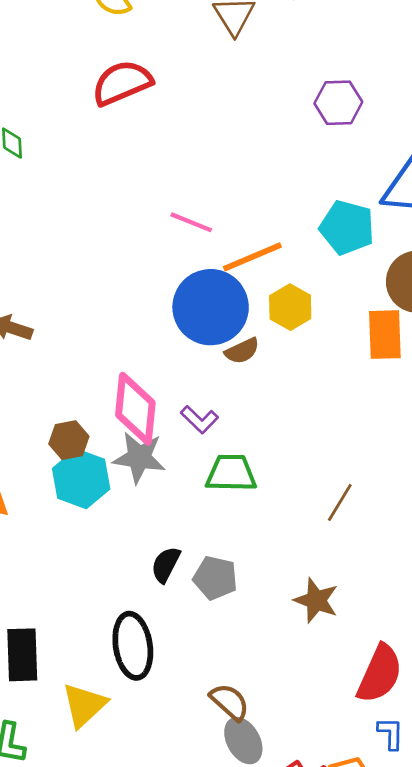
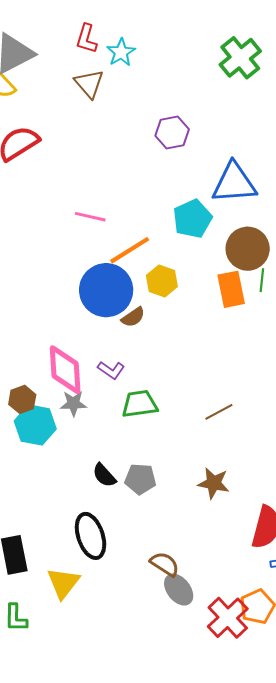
pink line: (191, 222) -> (90, 217), moved
cyan pentagon: (347, 227) -> (192, 219), turned -30
gray star: (139, 458) -> (73, 403), size x0.7
brown line: (340, 502) -> (219, 412), turned 40
black semicircle: (166, 565) -> (104, 475), turned -60

